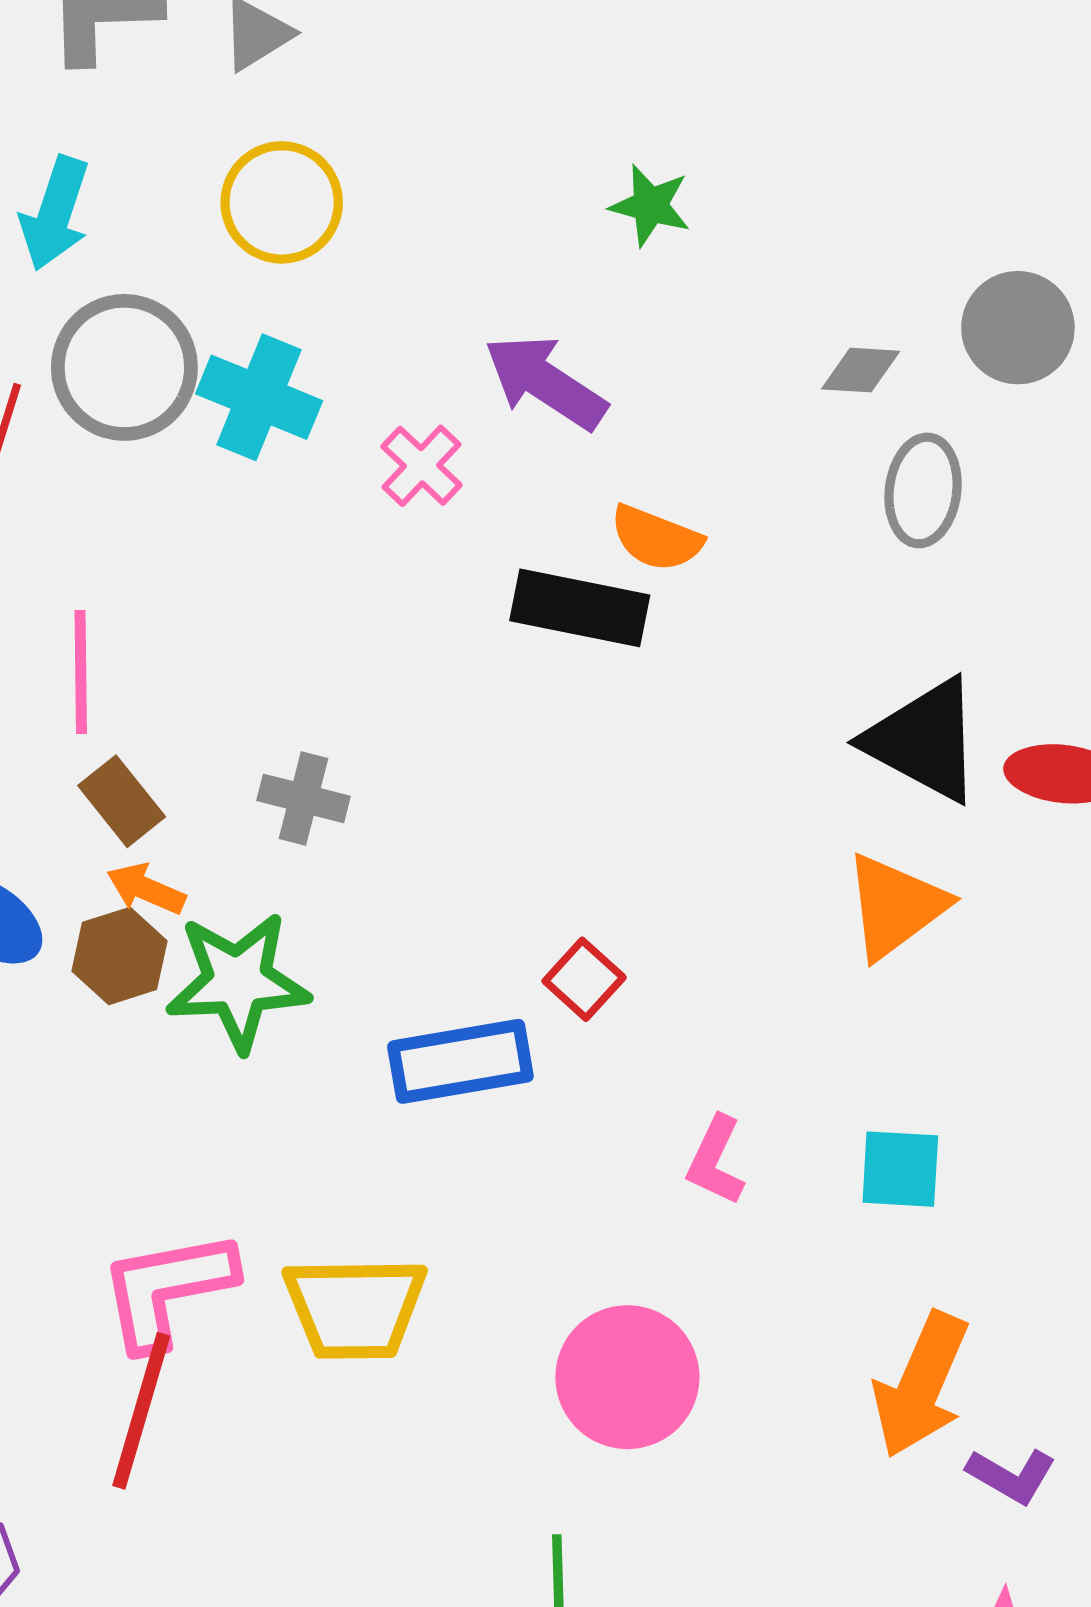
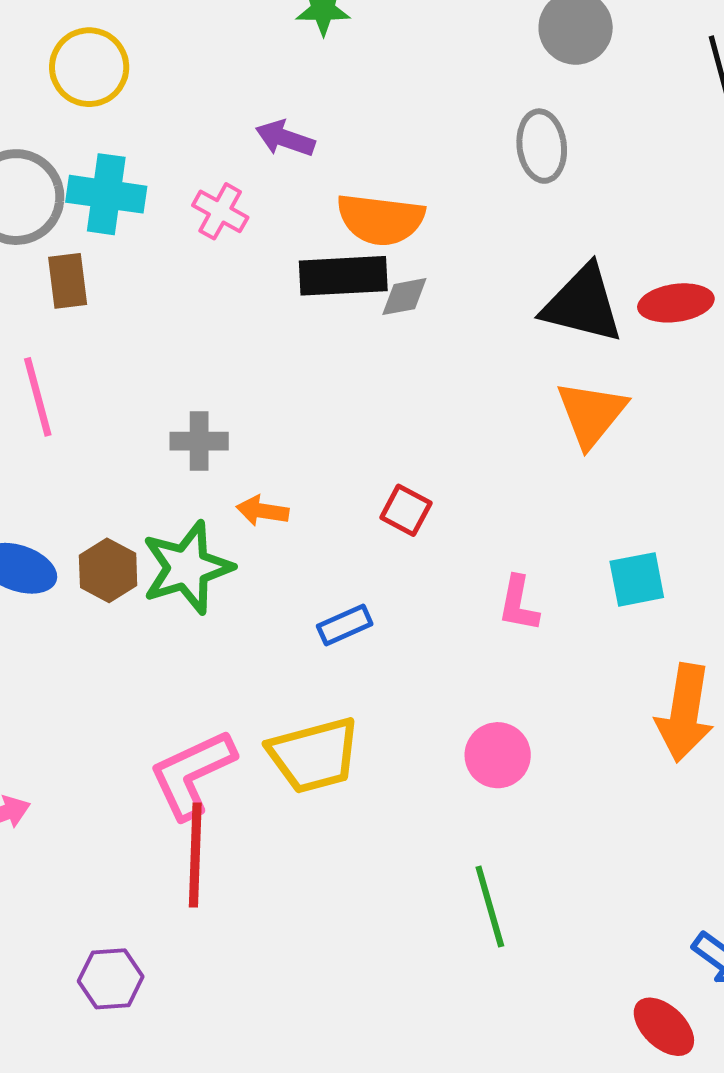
gray diamond: (861, 370) -> (404, 297), moved
purple arrow: (545, 382) -> (285, 138), size x0.7
orange semicircle: (656, 538) -> (381, 219), size x1.4
brown rectangle: (122, 801) -> (68, 281), moved, turned 46
orange arrow: (146, 889) -> (262, 511), moved
blue rectangle: (460, 1061) -> (345, 625), moved, size x0.6
pink circle: (627, 1377) -> (498, 755), size x0.7

